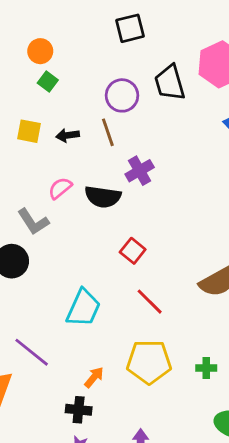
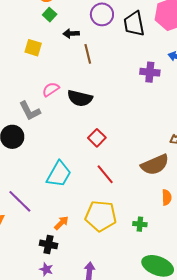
purple circle: (122, 95) -> (102, 14), moved
black arrow: (68, 135) -> (71, 34), moved
purple cross: (140, 171) -> (150, 72), moved, turned 30

